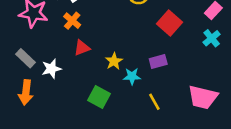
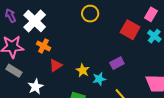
red square: (169, 23) -> (130, 30), moved
gray rectangle: (25, 58) -> (14, 71), moved

